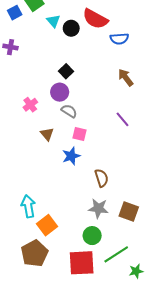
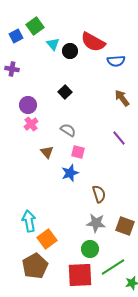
purple circle: (60, 92) -> (28, 105), moved

